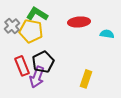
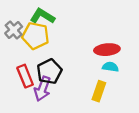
red ellipse: (79, 22) -> (107, 50), moved
cyan semicircle: (107, 34) -> (110, 67), moved

